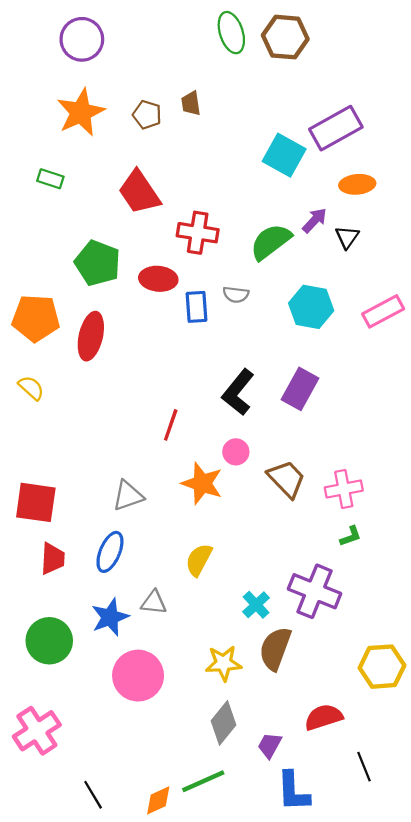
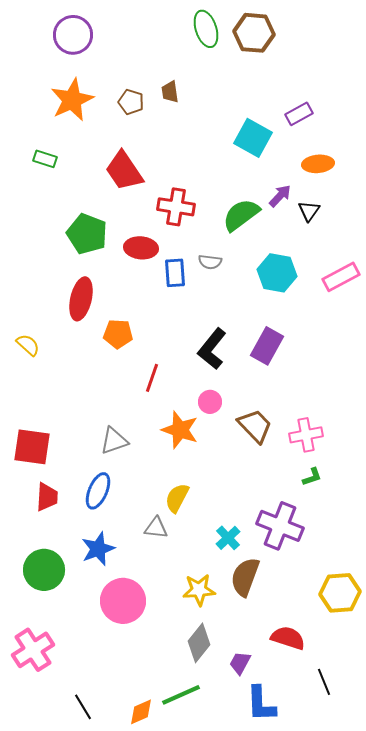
purple rectangle: (336, 128) -> (299, 114), size x0.6
orange pentagon: (36, 318) -> (118, 334), moved, size x0.7
gray triangle: (154, 603) -> (156, 528), moved
red semicircle: (324, 717) -> (288, 638), turned 36

